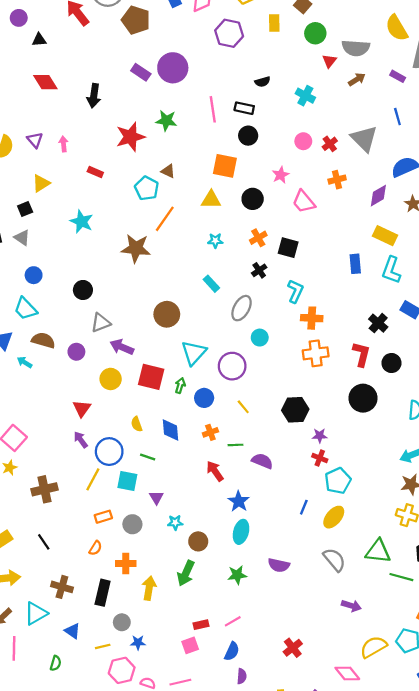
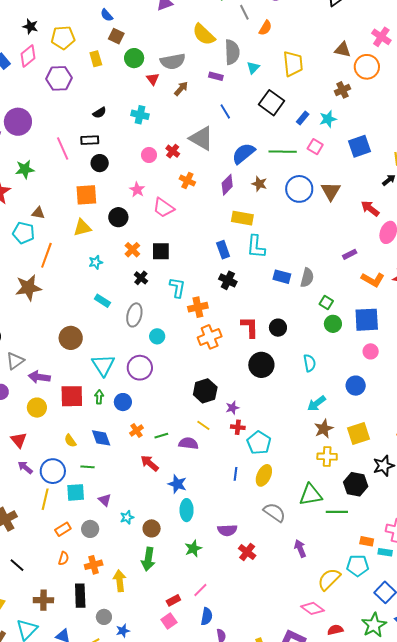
orange cross: (337, 180) -> (187, 181), turned -35
black cross: (378, 323) -> (228, 280), moved
yellow line: (243, 407) -> (203, 425), moved
purple arrow: (351, 606) -> (300, 549), turned -114
red cross: (293, 648) -> (247, 552), moved

